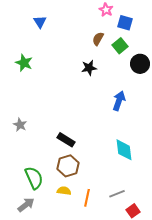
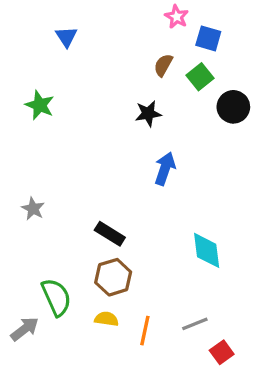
blue arrow: (119, 101) -> (165, 169), moved
gray arrow: (26, 205) -> (25, 329), moved

